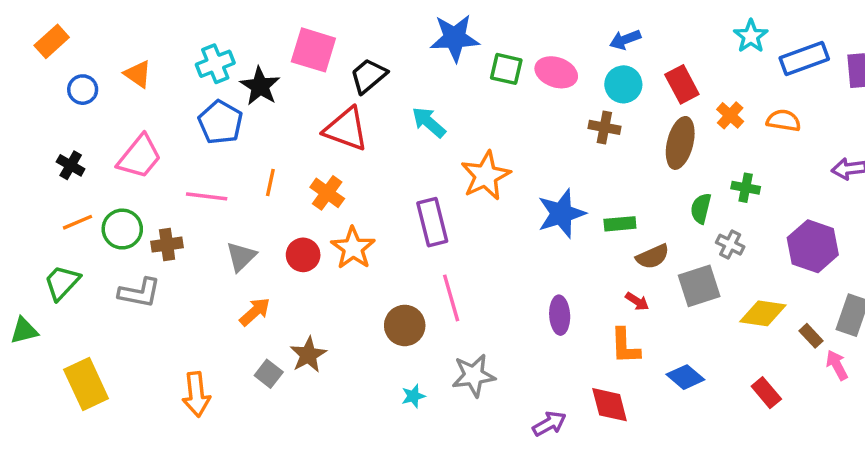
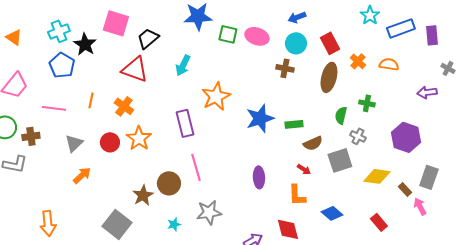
cyan arrow: (429, 122) -> (183, 65), turned -105
brown star: (308, 355) -> (143, 195), moved
gray square: (269, 374) -> (117, 224), moved, size x1.8

